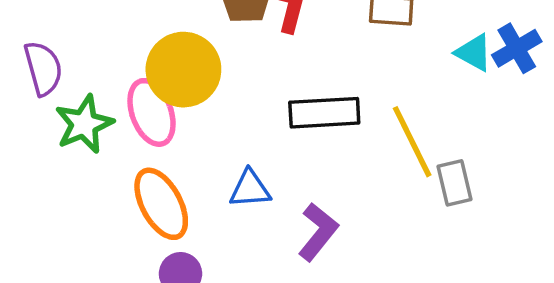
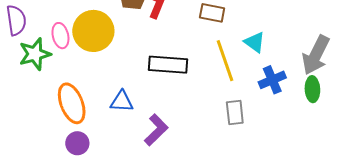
blue cross: (517, 48) -> (272, 80), moved
pink ellipse: (152, 112) -> (60, 36), moved, size x0.7
yellow line: (412, 142) -> (225, 61), moved

